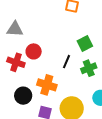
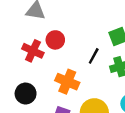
black circle: (23, 96) -> (26, 94), moved

